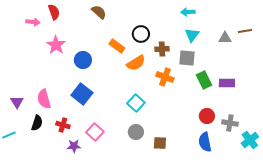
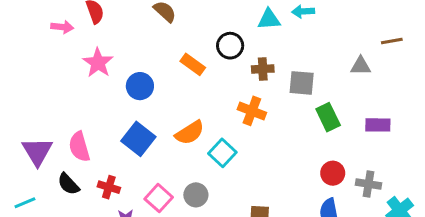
cyan triangle: (192, 35) -> (269, 19), moved, turned 49
gray triangle: (225, 38) -> (361, 66), moved
orange semicircle: (136, 63) -> (190, 133), moved
orange cross: (165, 77) -> (252, 111), moved
purple rectangle: (227, 83) -> (378, 125), moved
purple triangle: (17, 102) -> (37, 151), size x1.5
black semicircle: (37, 123) -> (68, 184), turned 119
gray circle: (136, 132) -> (196, 195), moved

